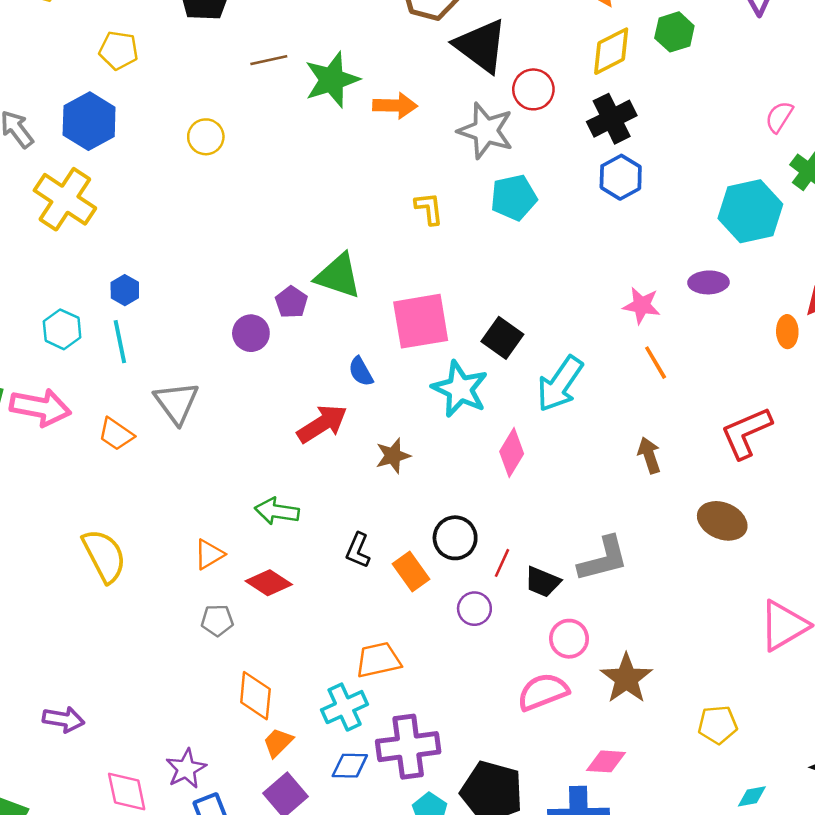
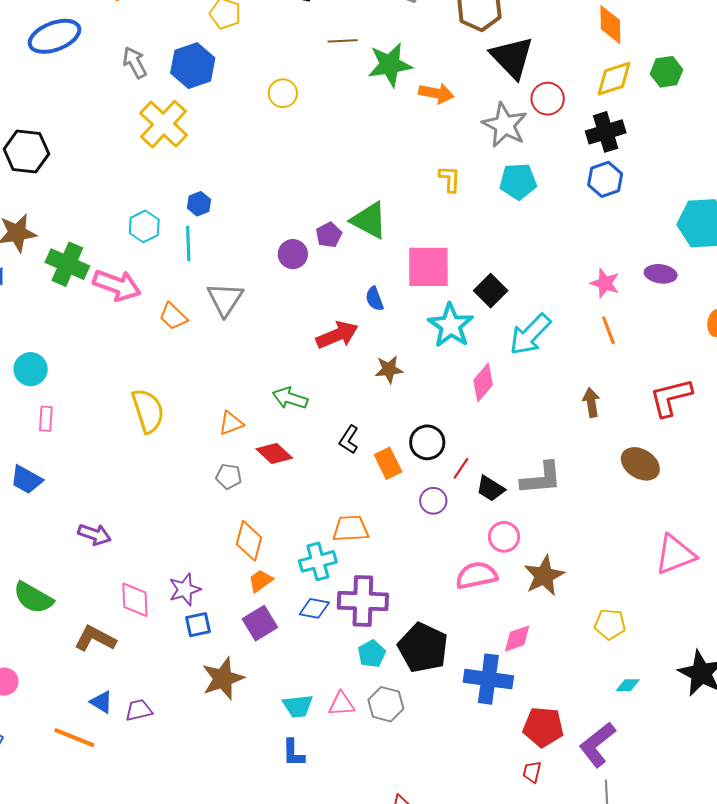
pink diamond: (606, 761) -> (517, 639), turned -32

